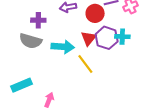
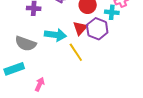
cyan cross: (122, 37) -> (112, 12), moved
gray semicircle: (31, 41) -> (26, 44), moved

